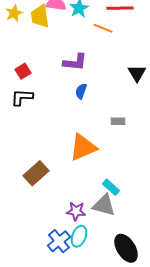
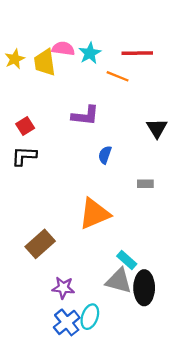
blue semicircle: (81, 91) -> (105, 155), moved
gray rectangle: (118, 121) -> (145, 184), moved
purple star: (76, 211) -> (63, 288), moved
black ellipse: (126, 248) -> (144, 288), moved, turned 32

